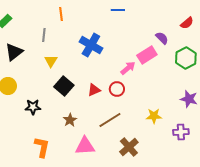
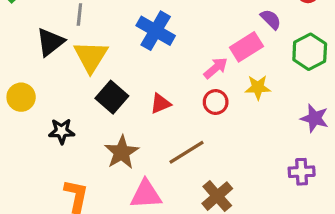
black triangle: (14, 52) -> (50, 42), moved
yellow triangle: (51, 61) -> (91, 57), size x1.6
red circle: (117, 89) -> (216, 102), moved
yellow star: (154, 116) -> (258, 87), moved
brown star: (70, 120) -> (122, 152), size x1.5

